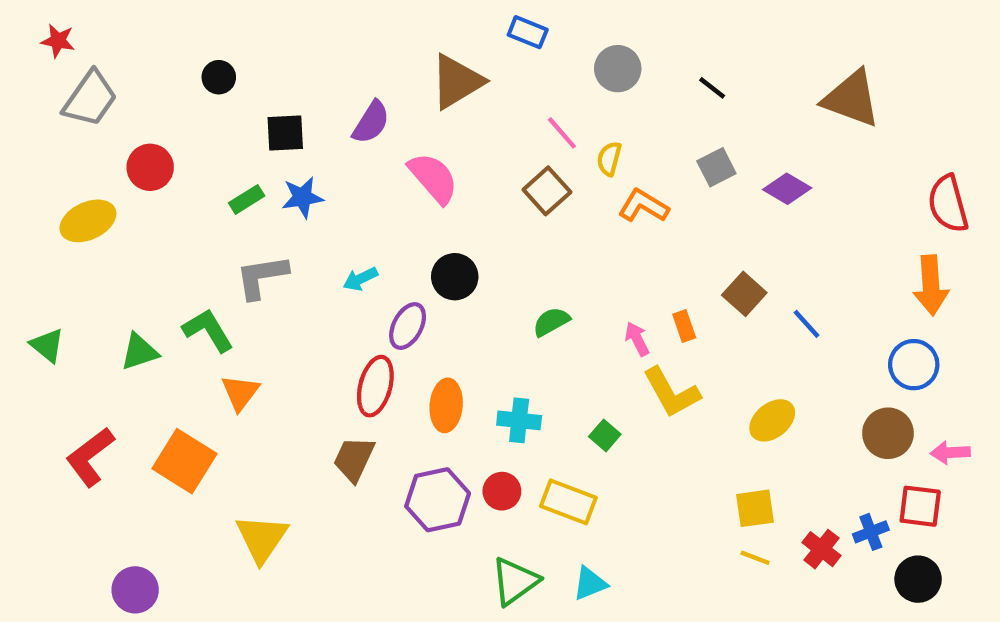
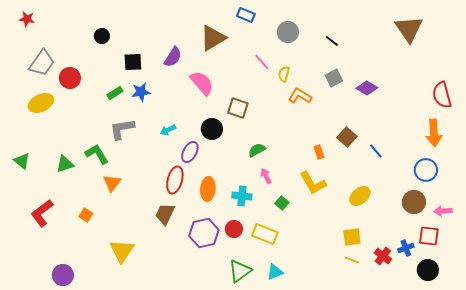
gray trapezoid: (90, 99) -> (42, 63), moved
brown triangle: (852, 99) -> (409, 29), moved, turned 36
brown square: (547, 191) -> (238, 108), moved, turned -30
pink arrow: (637, 339) -> (266, 176), moved
orange square: (184, 461) -> (86, 215), size x0.5

